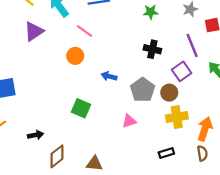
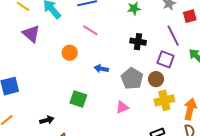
purple triangle: (34, 31) -> (31, 34), turned -42
pink line: (85, 31) -> (90, 30), moved
purple square: (182, 71) -> (166, 59), turned -30
black arrow: (36, 135) -> (47, 120), moved

